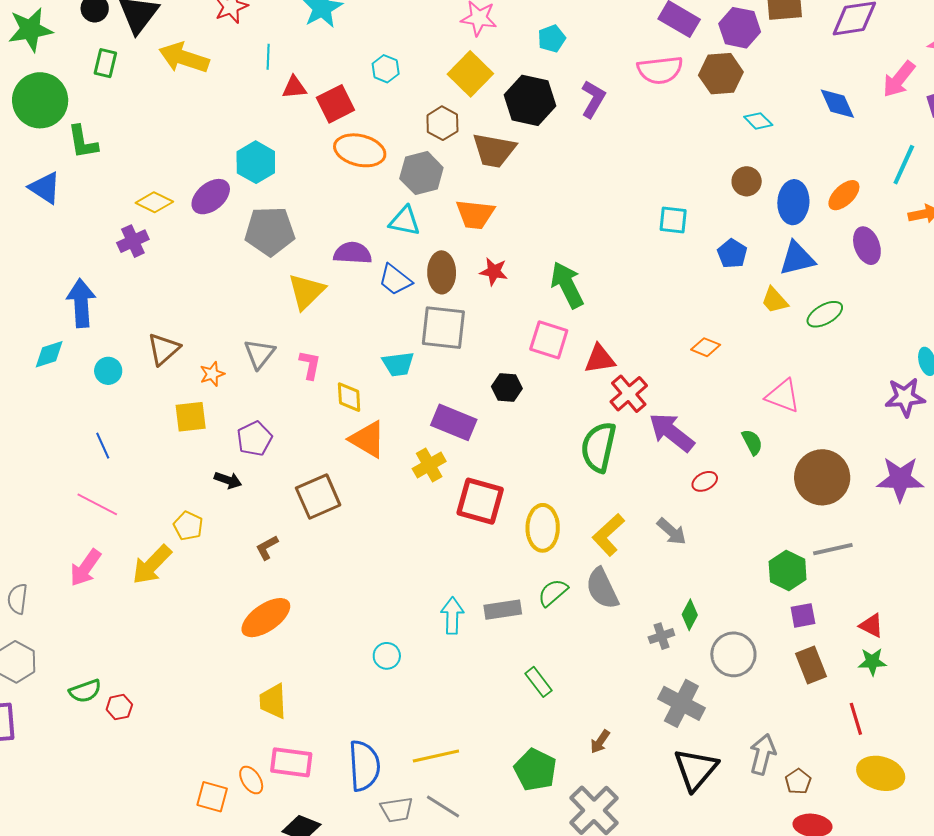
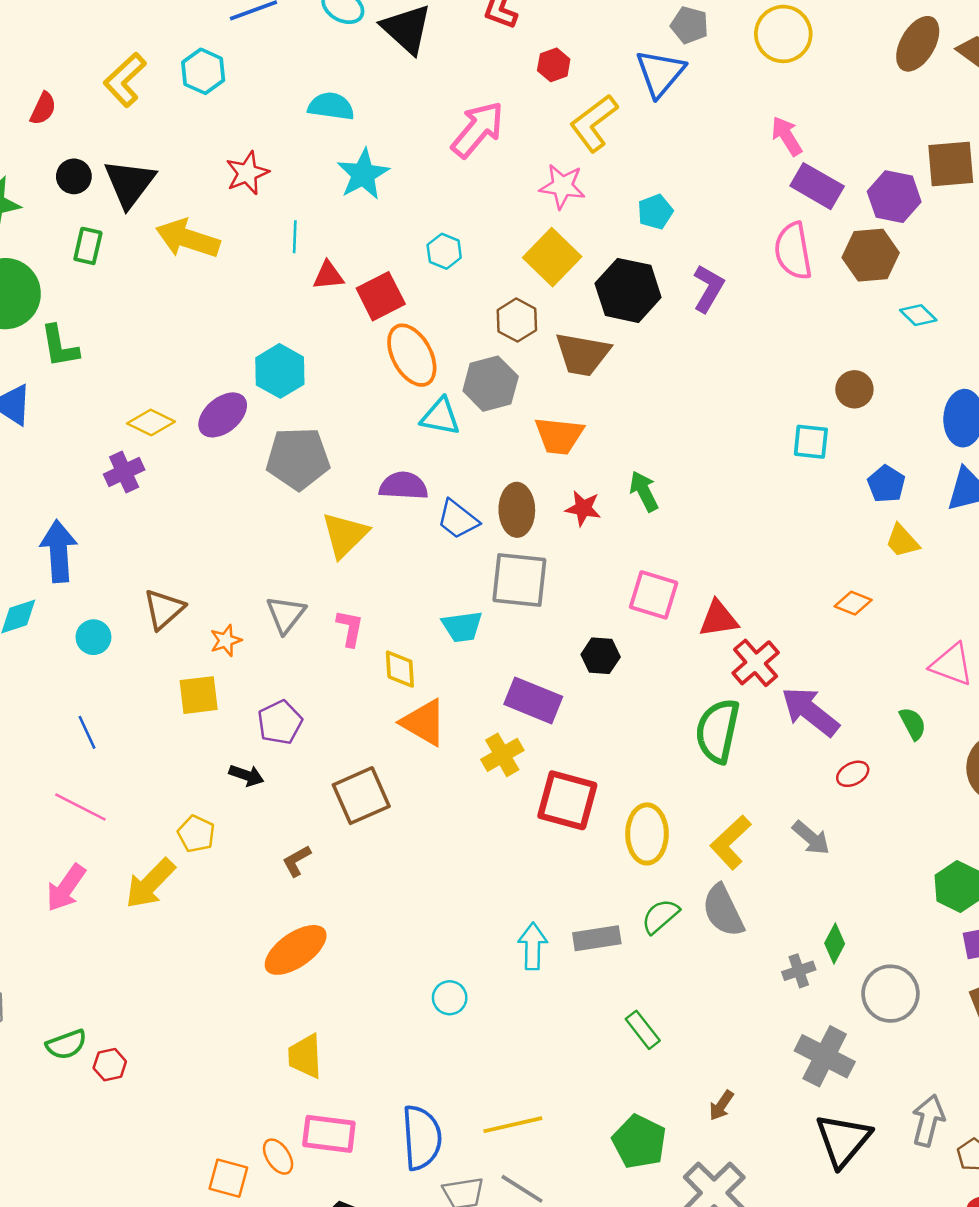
pink semicircle: (660, 70) -> (793, 251), turned 87
orange ellipse: (360, 150) -> (412, 355), turned 48
brown circle: (747, 181) -> (854, 389), moved
cyan triangle: (405, 221) -> (440, 417), moved
green arrow: (567, 285) -> (644, 491), moved, size x0.7
yellow trapezoid: (775, 300) -> (902, 541), moved

